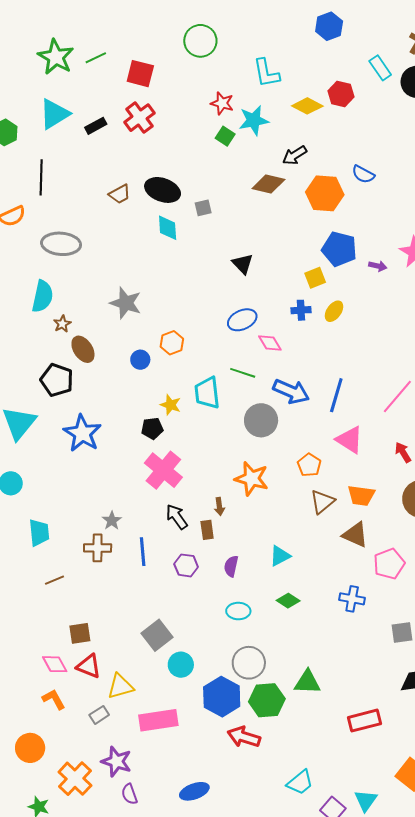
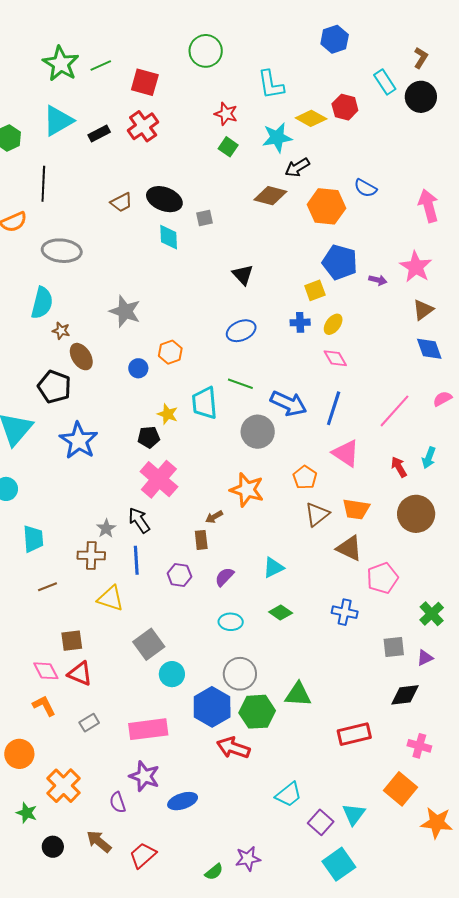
cyan star: (254, 120) -> (277, 138), moved
brown star: (62, 324) -> (61, 331), turned -30
pink diamond: (270, 343) -> (335, 358), moved
brown arrow: (219, 507) -> (214, 517), turned 66
black arrow: (177, 517) -> (139, 520), moved
purple semicircle: (231, 566) -> (224, 577), turned 30
yellow triangle: (120, 686) -> (111, 598), moved, turned 32
purple star: (116, 761) -> (144, 776), moved

